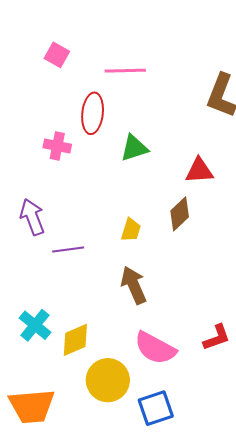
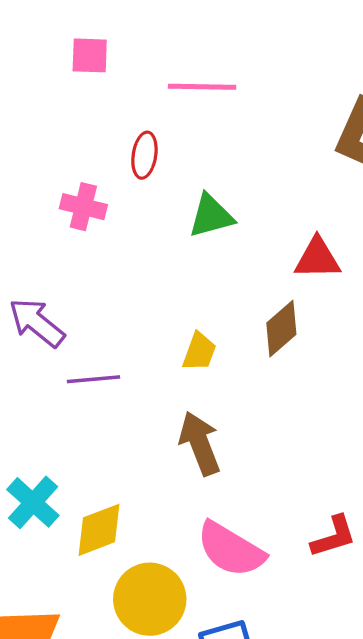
pink square: (57, 55) -> (90, 55), turned -30
red ellipse: (93, 113) -> (144, 155), size x0.7
purple arrow: (32, 217) -> (37, 323), turned -33

